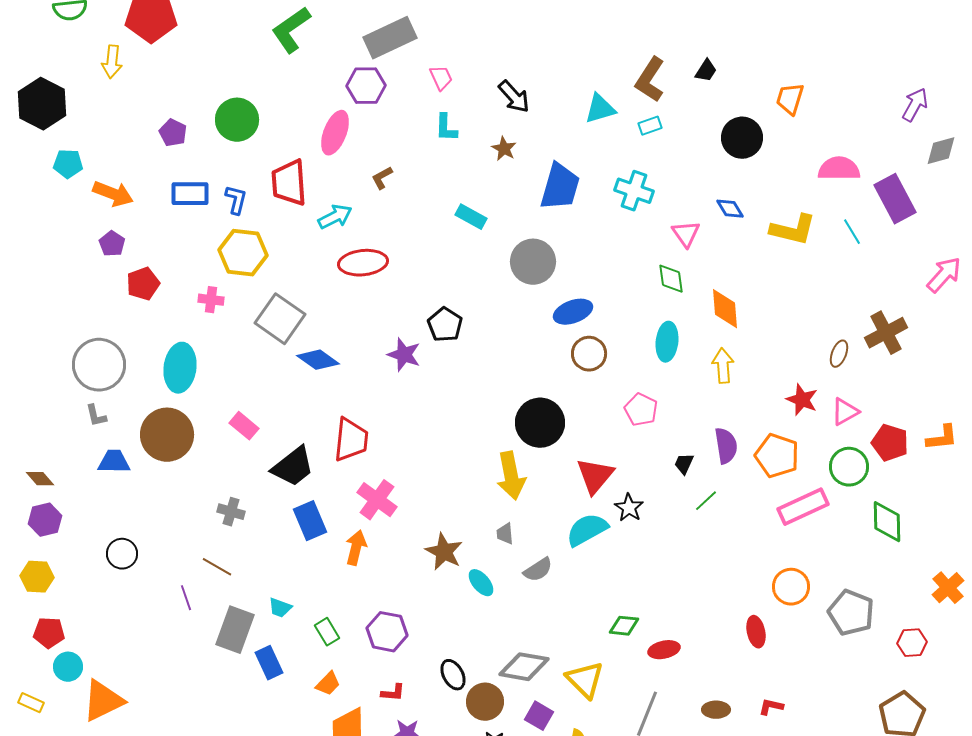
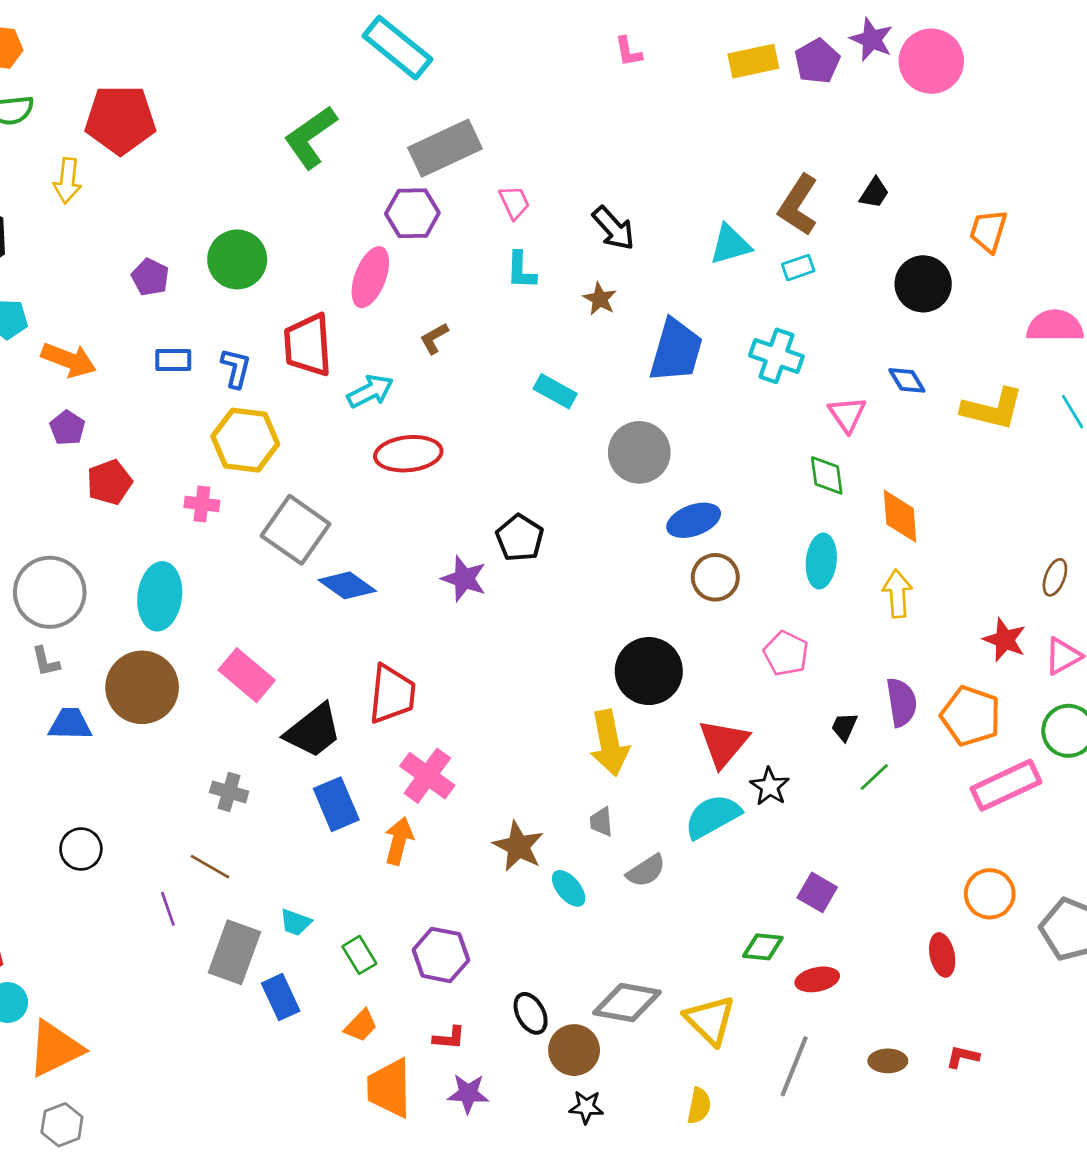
blue rectangle: (190, 194) -> (173, 360), size x0.7
pink rectangle: (244, 426) -> (247, 675), size x1.4
purple square: (539, 716) -> (817, 892), moved

